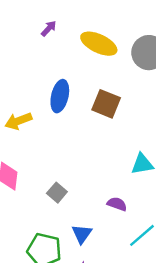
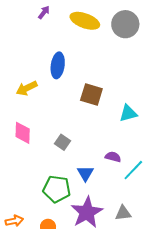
brown square: (106, 104) -> (91, 94), moved
purple semicircle: (117, 204) -> (113, 157), moved

